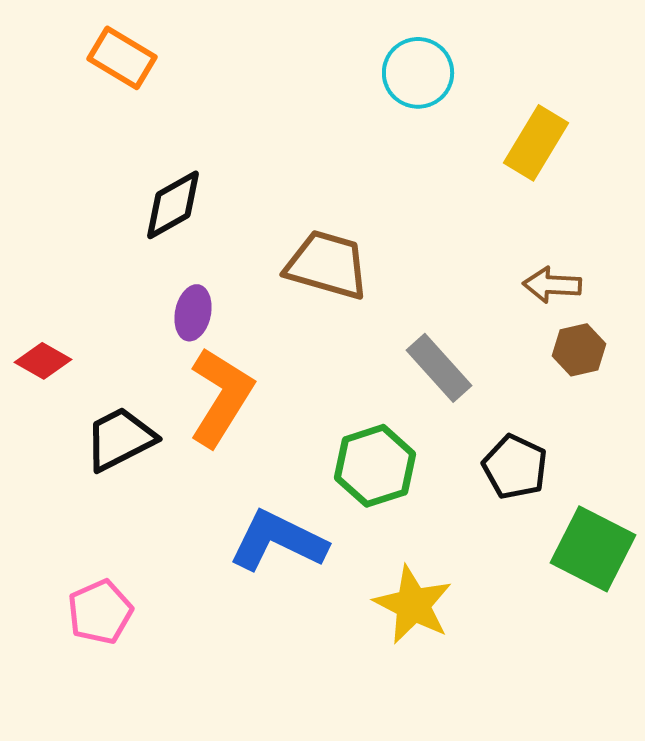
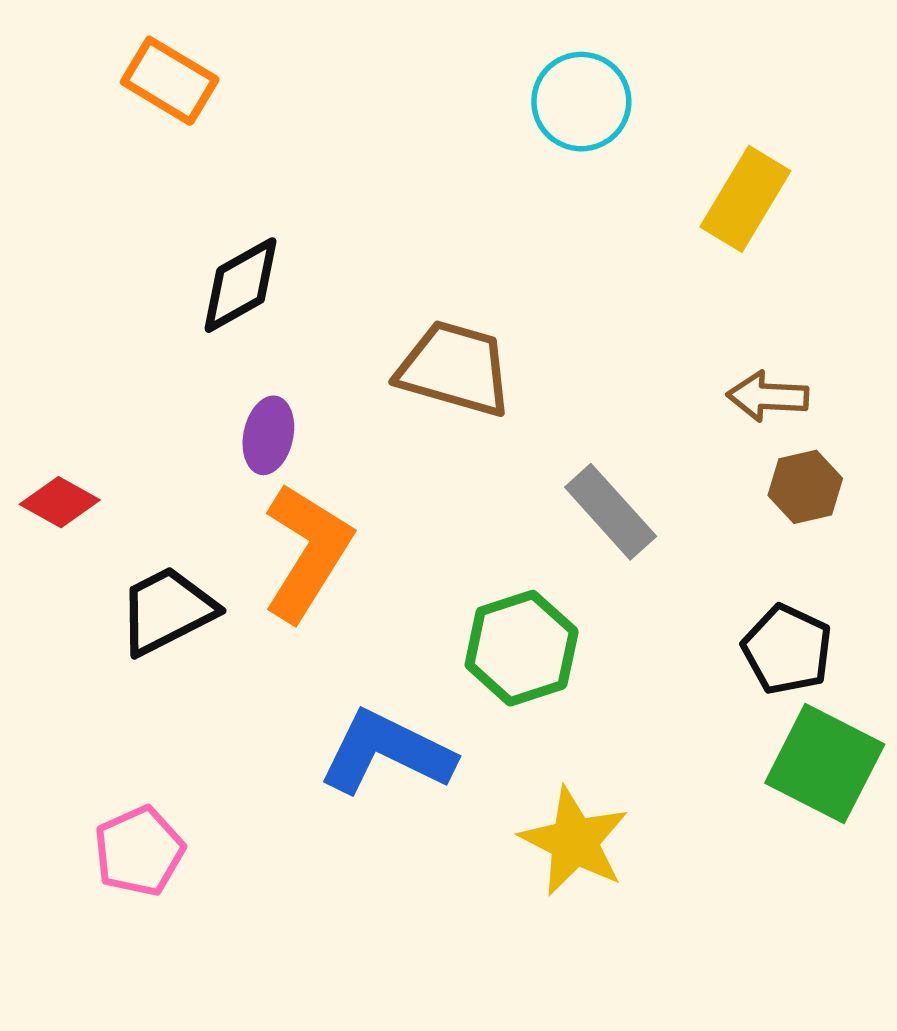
black pentagon: (515, 467) -> (787, 650), moved

